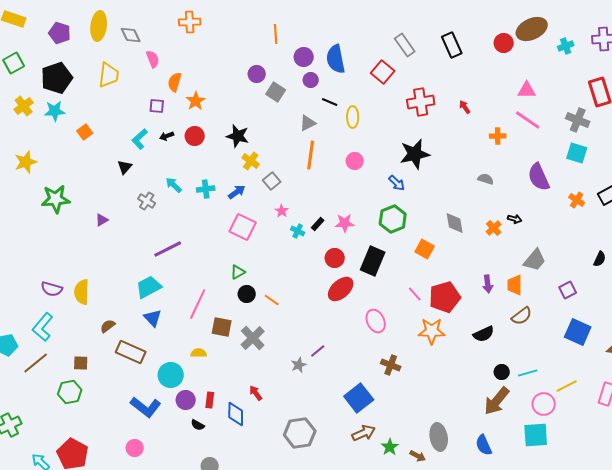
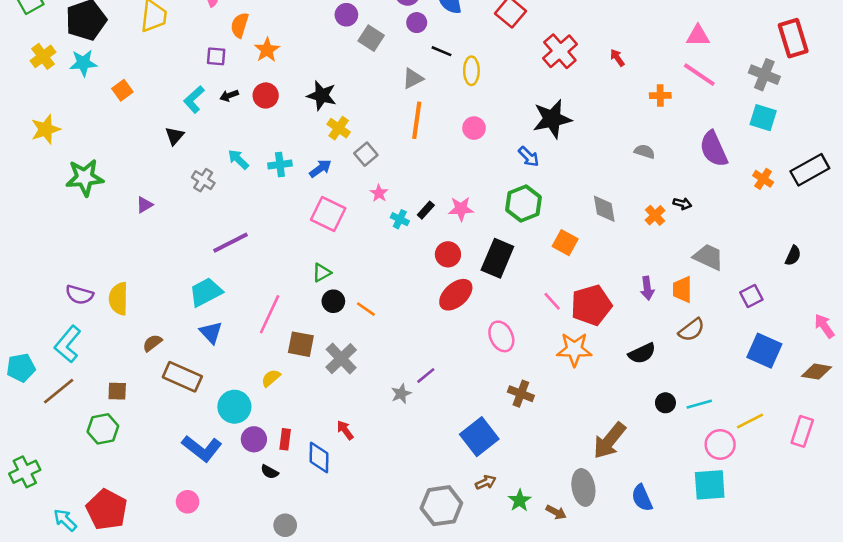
red cross: (421, 102) -> (560, 51), turned -32
gray trapezoid: (535, 260) -> (708, 257), turned -105
yellow semicircle: (199, 353) -> (271, 378), turned -42
brown arrow: (497, 401) -> (609, 441), moved
gray hexagon: (300, 433) -> (441, 506), moved
brown arrow: (364, 433) -> (486, 482), size x0.7

